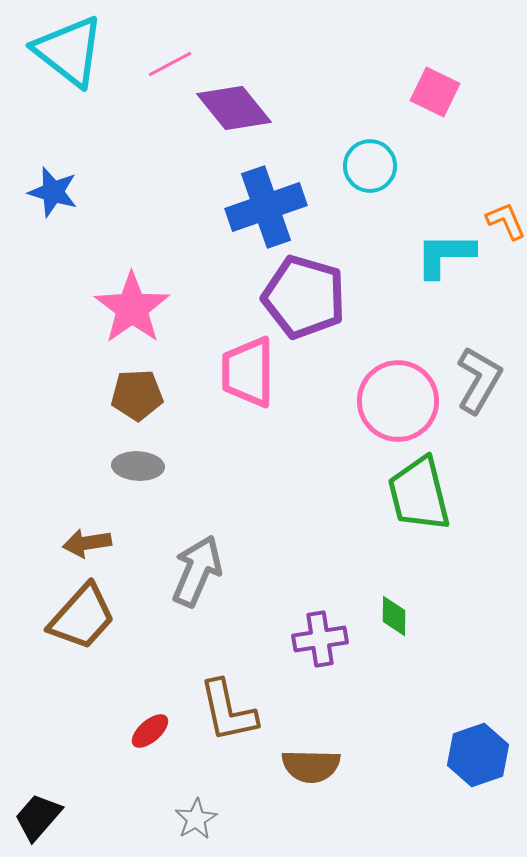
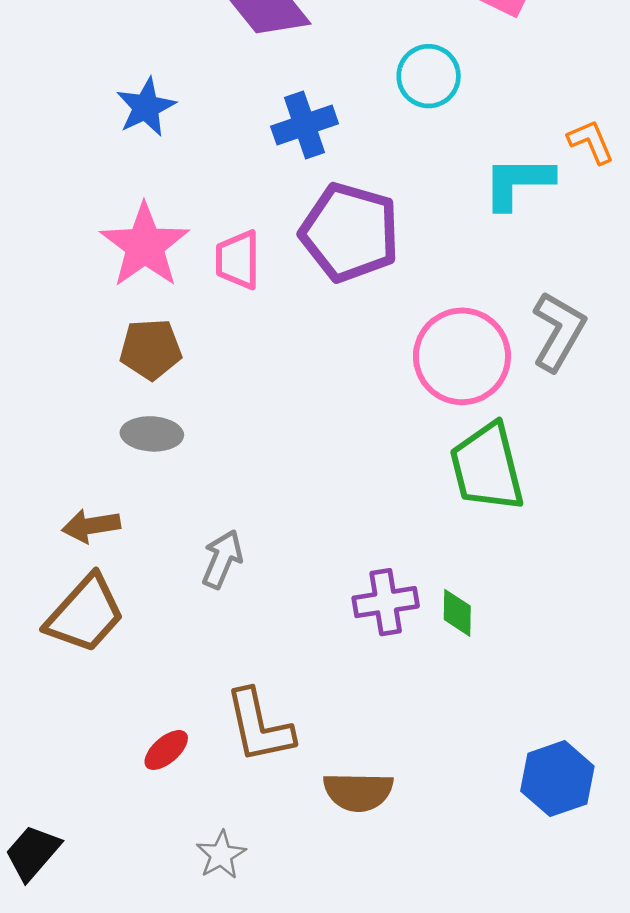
blue star: (53, 192) -> (146, 107), moved, turned 30
blue cross: (266, 207) -> (305, 125), size x0.7
pink trapezoid: (248, 372) -> (238, 260), moved, size x0.7
gray arrow: (197, 571) -> (222, 559), size x0.7
purple cross: (320, 639) -> (386, 602), moved

